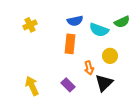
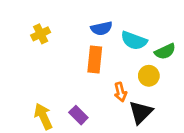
green semicircle: (122, 22) -> (165, 51), moved
purple rectangle: (68, 85) -> (78, 115), moved

